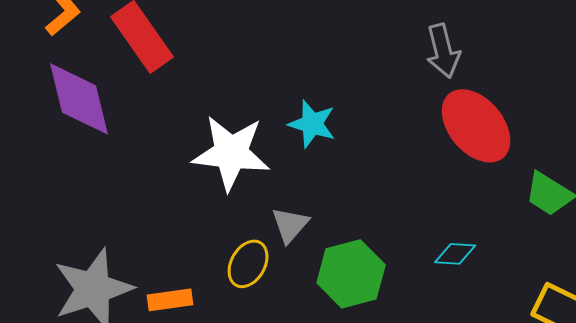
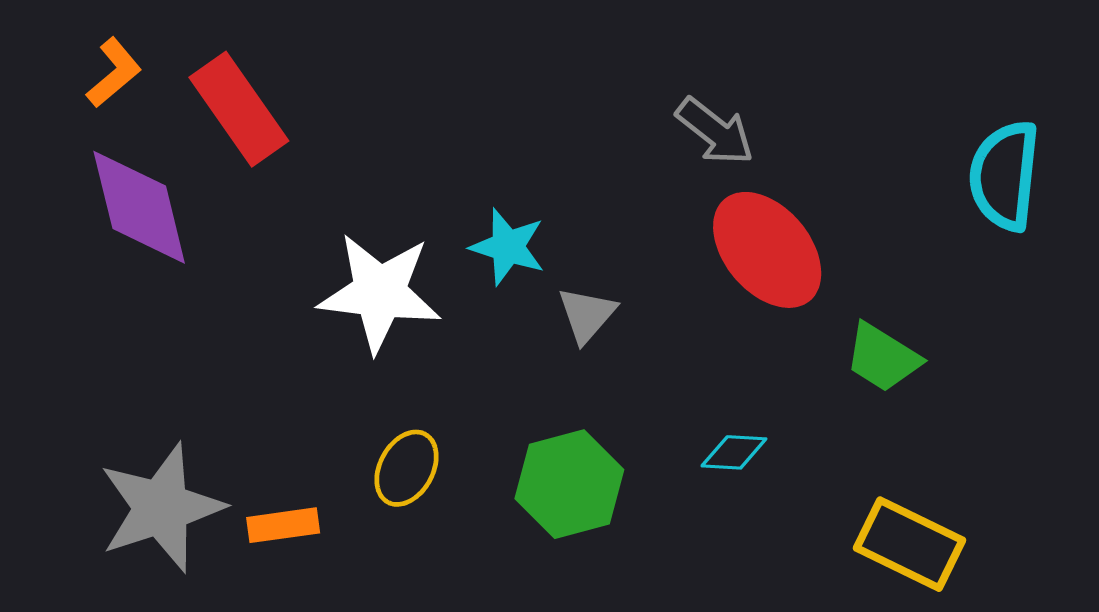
gray arrow: (443, 51) -> (715, 131), turned -38
gray triangle: (290, 225) -> (587, 315), moved

